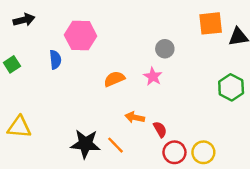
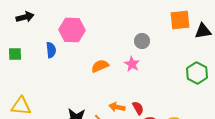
green square: (12, 64) -> (15, 54), turned 32
orange arrow: (135, 117) -> (117, 107), moved

